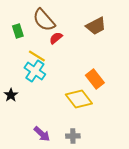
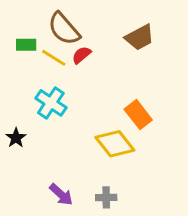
green rectangle: (18, 31) -> (26, 45), turned -72
yellow line: (37, 56) -> (54, 58), moved

